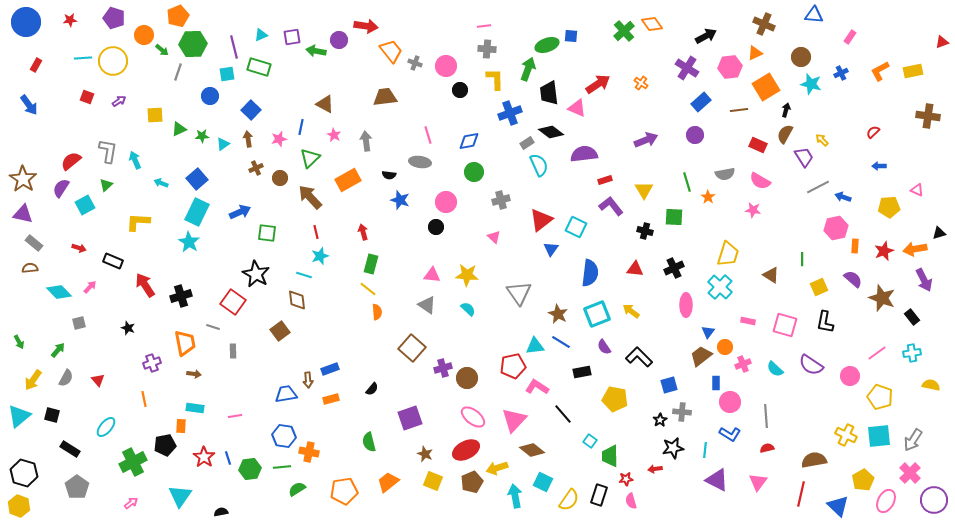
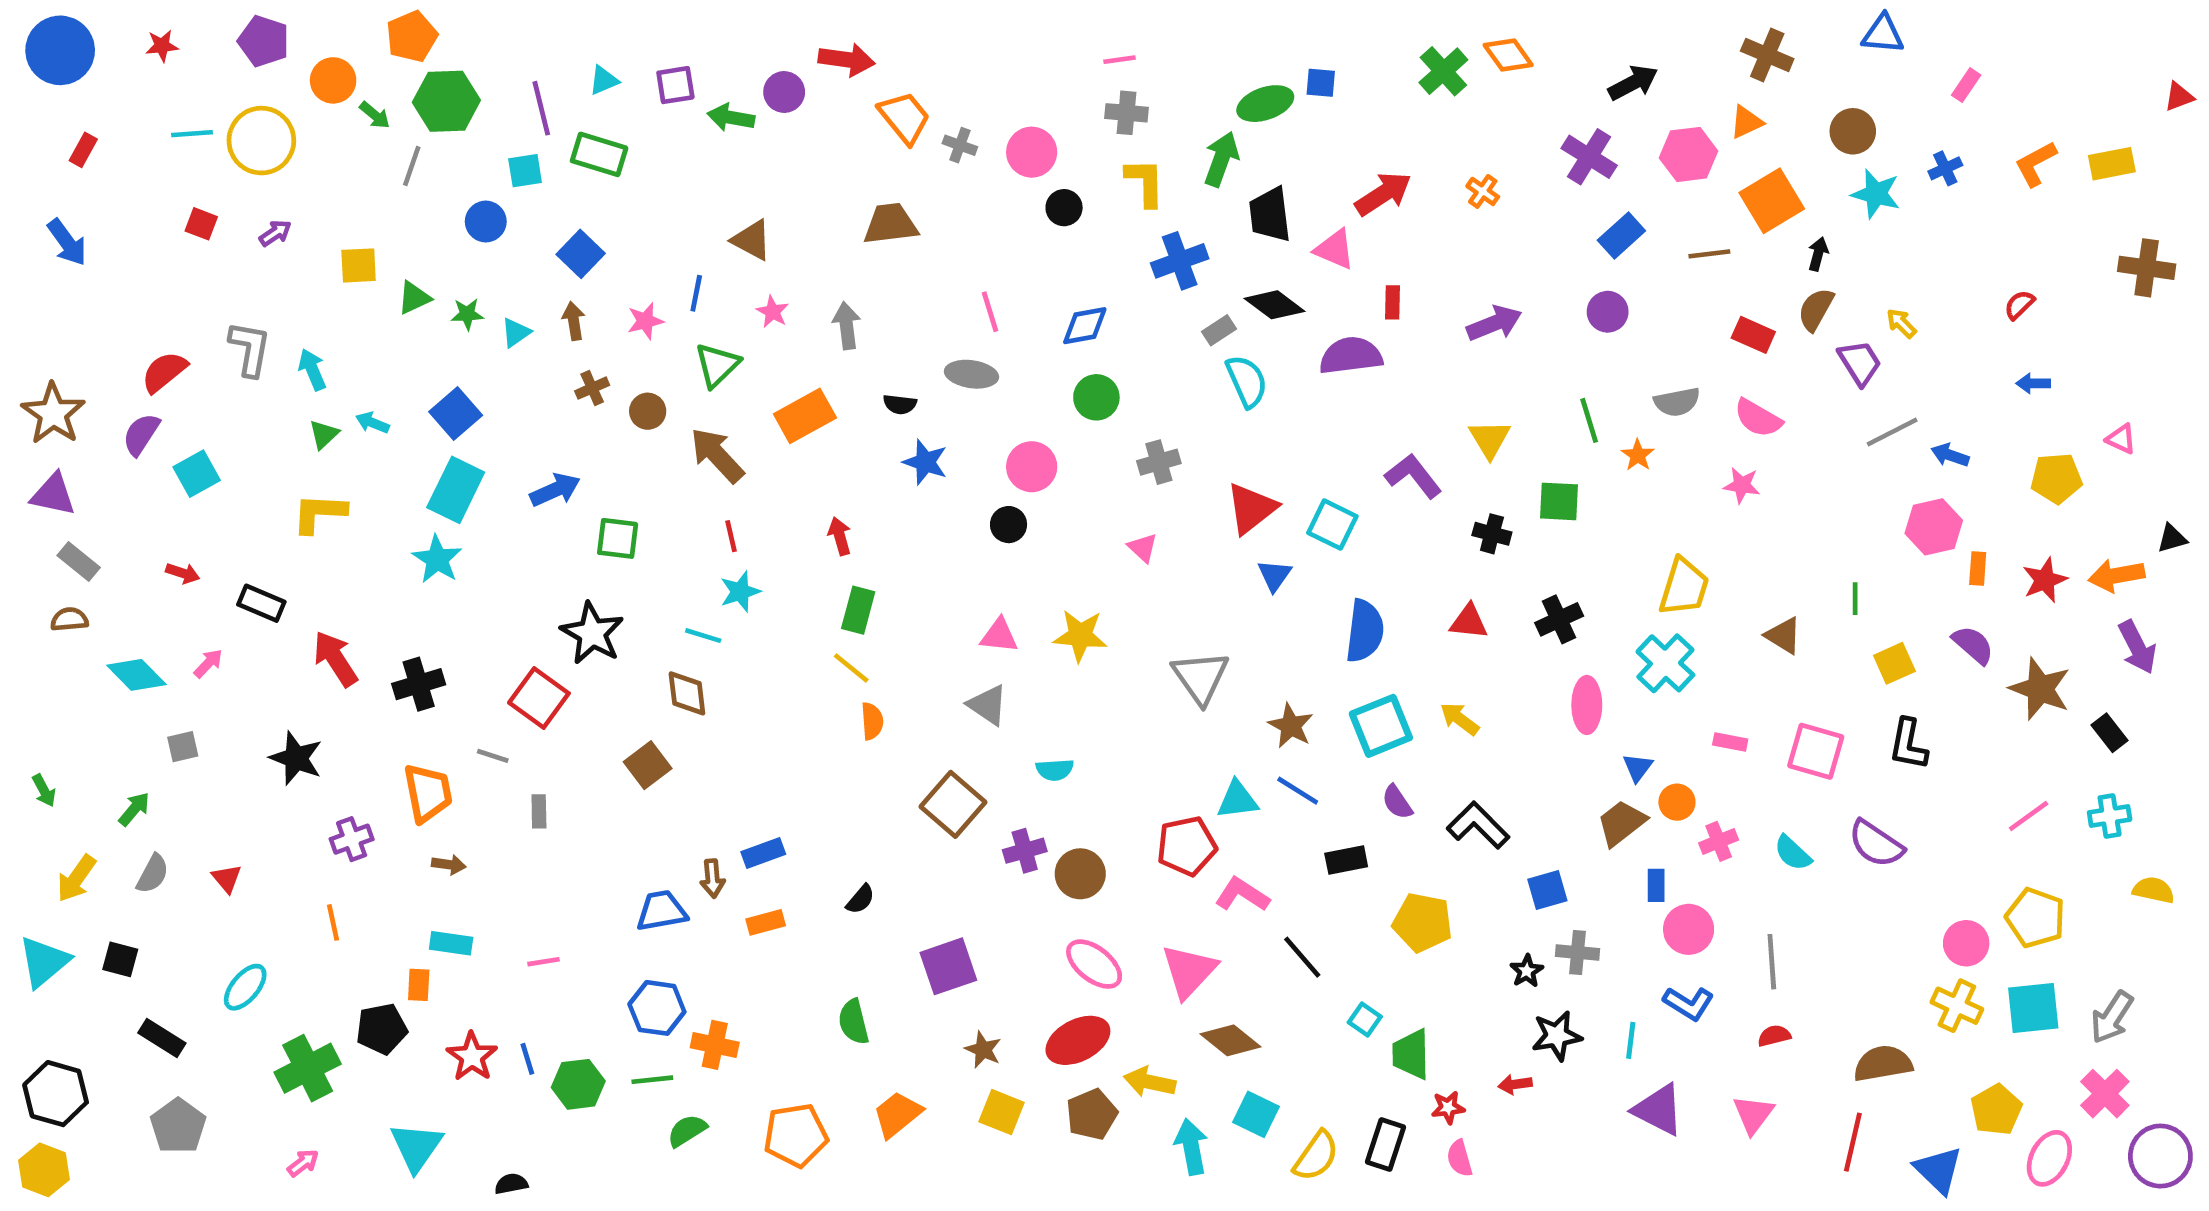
red rectangle: (605, 180) -> (1392, 302), moved, turned -72
green triangle: (106, 185) -> (324, 434), moved
cyan semicircle: (468, 309) -> (1055, 770), moved, turned 133
black star: (128, 328) -> (296, 758), size x1.6
pink circle: (850, 376) -> (1966, 943), moved
yellow arrow: (497, 468) -> (1150, 1082), turned 30

